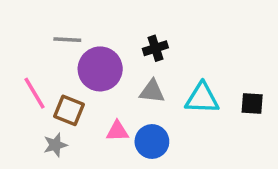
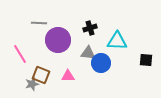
cyan triangle: (202, 98) -> (117, 41), moved
brown square: (69, 110) -> (41, 75), moved
blue circle: (152, 142) -> (101, 63), moved

